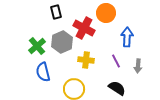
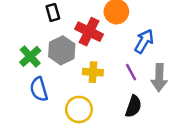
blue arrow: (127, 37) -> (144, 41), turned 30
gray arrow: (138, 66) -> (159, 78), size x1.5
black semicircle: (117, 88) -> (133, 106), turned 78

